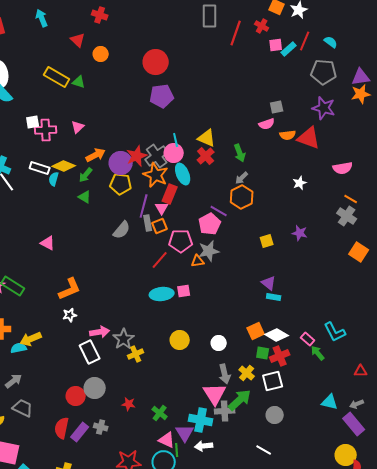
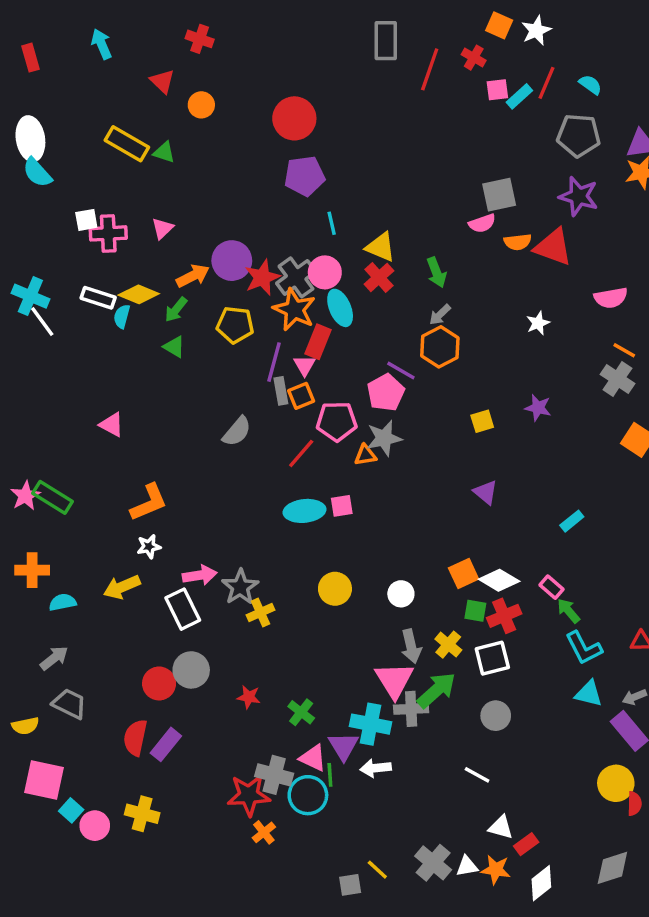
gray square: (277, 107) -> (499, 195), size x1.5
cyan line: (176, 140) -> (332, 223), moved
purple circle: (121, 163) -> (232, 261), moved
gray semicircle: (122, 230) -> (237, 431), moved
cyan rectangle: (274, 297) -> (572, 521), moved, turned -48
cyan L-shape: (335, 332) -> (584, 648), moved
yellow arrow: (31, 339) -> (122, 587), moved
gray cross: (101, 427) -> (274, 775), moved, size x1.5

